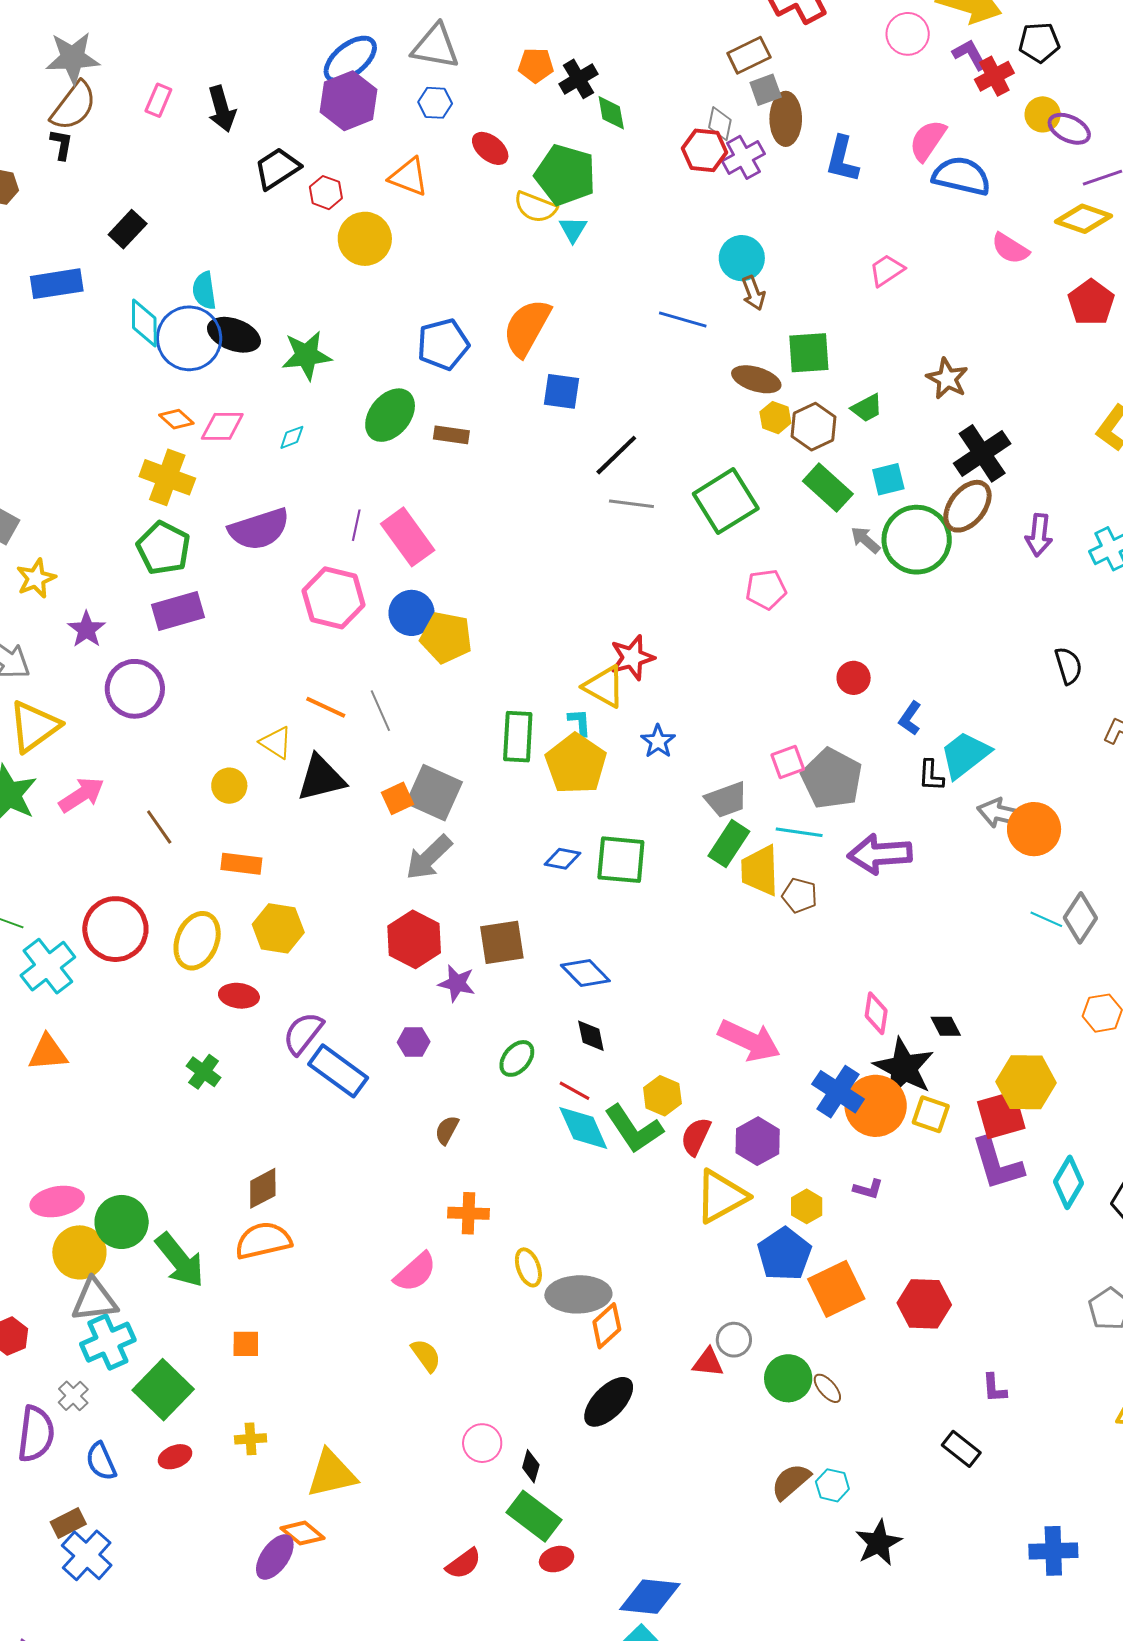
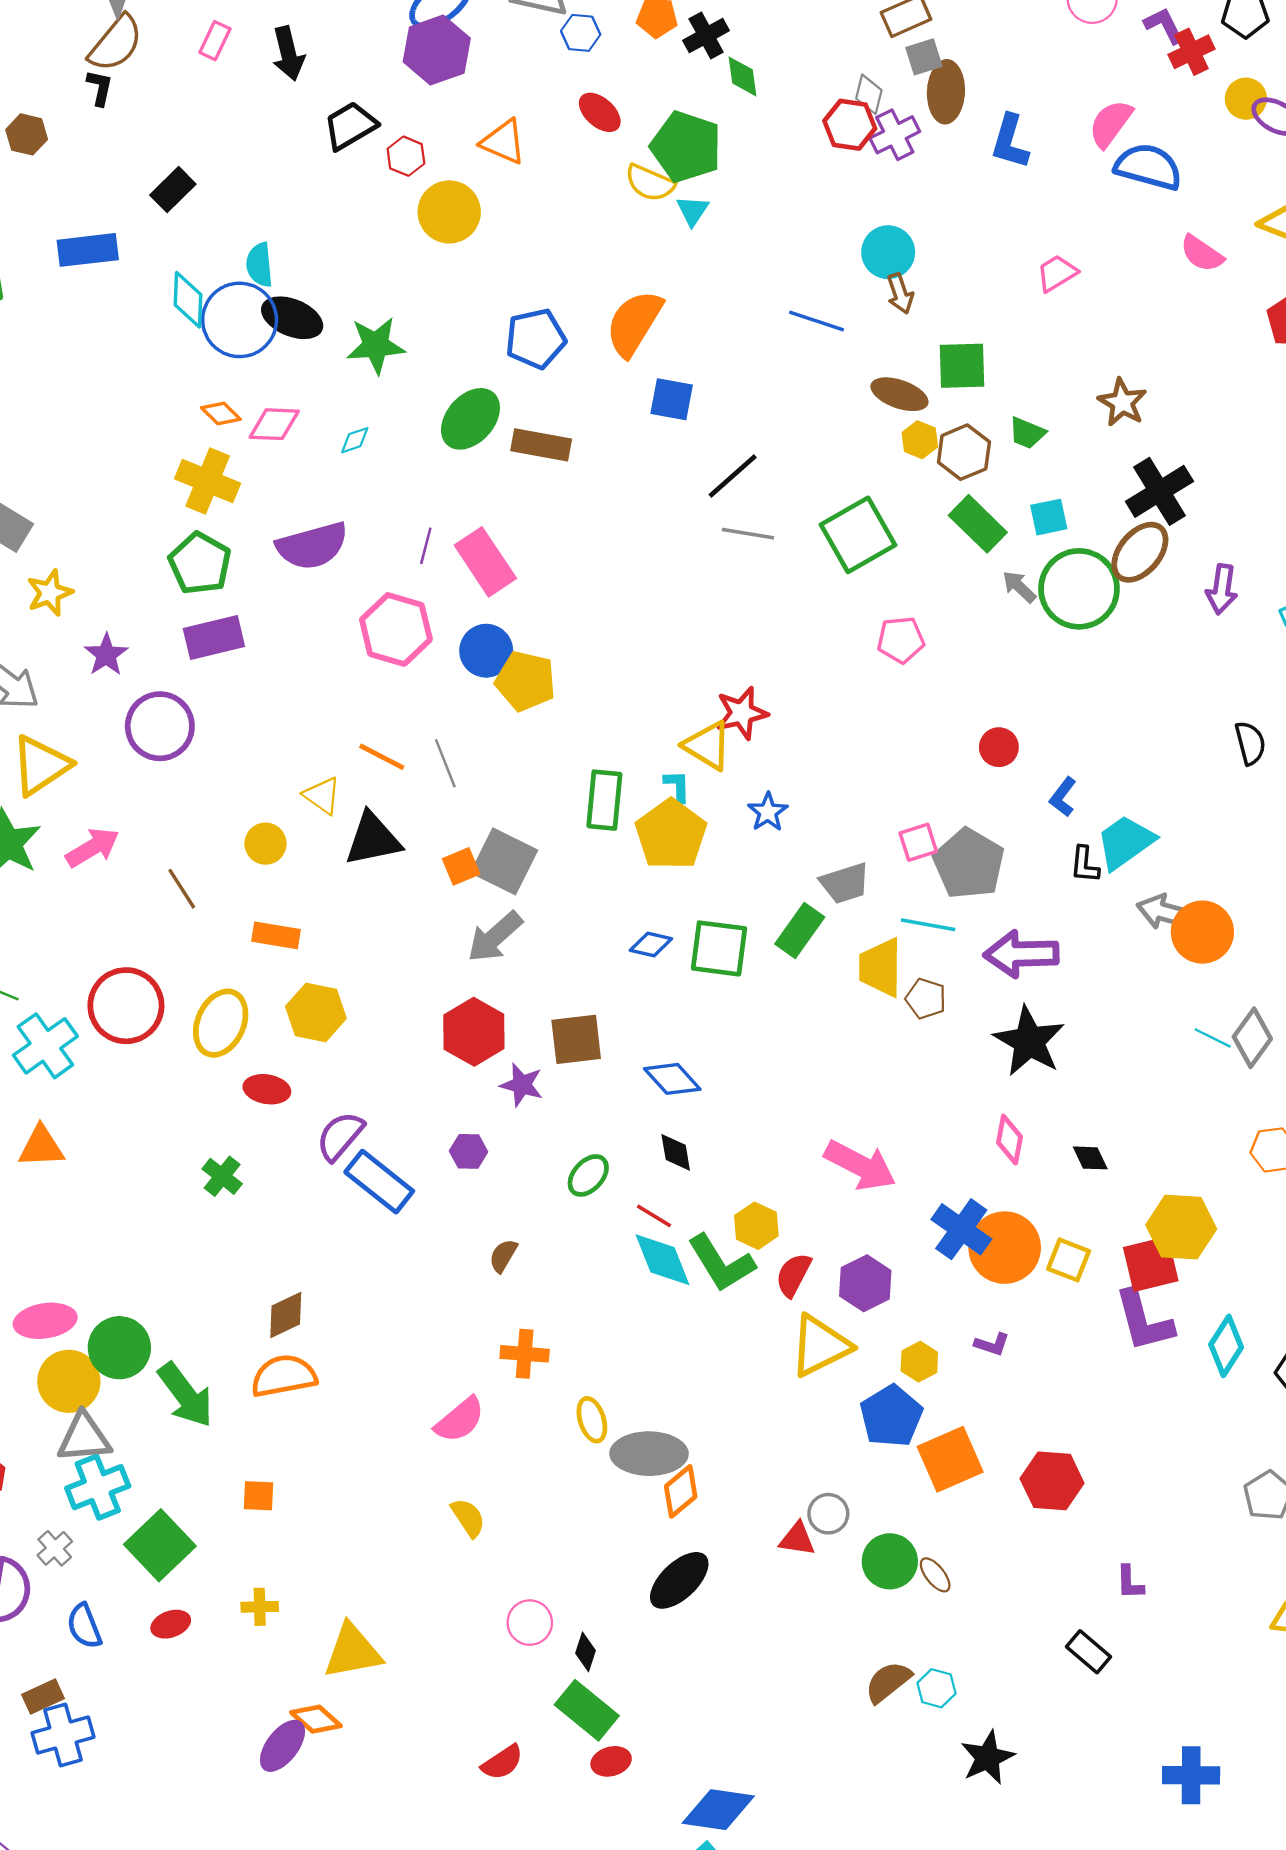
blue hexagon: (435, 103) -> (581, 33), moved
green trapezoid: (867, 408) -> (1027, 433), turned 48
brown rectangle: (451, 435) -> (541, 445), size x1.4
green rectangle: (729, 844) -> (800, 930), moved
black star: (904, 1068) -> (1029, 1041), moved
blue cross: (87, 1555) -> (63, 1735), turned 30

